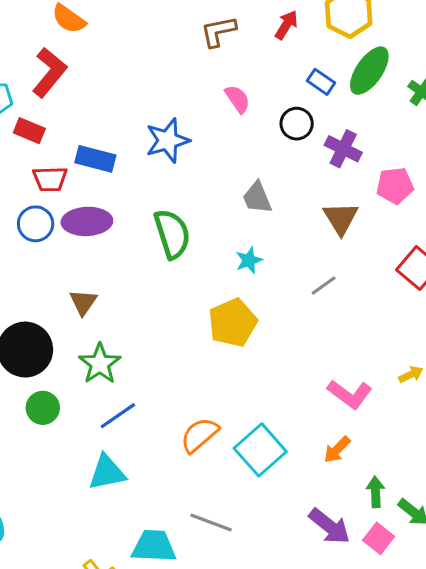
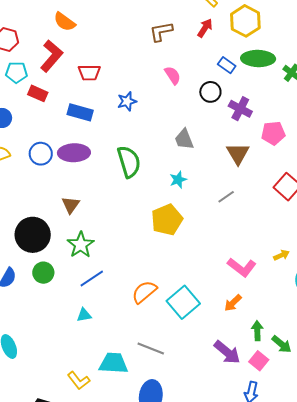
green ellipse: (369, 71) -> (258, 59), turned 56
blue star: (168, 140) -> (127, 101), size x0.7
red trapezoid: (50, 179) -> (89, 73), moved
cyan triangle: (107, 472) -> (84, 315), size x0.6

